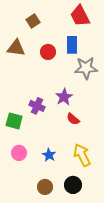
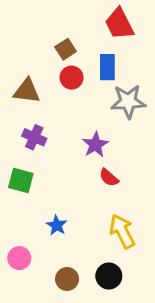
brown square: (33, 21) -> (66, 49), moved
brown triangle: (16, 48) -> (27, 91), moved
purple cross: (37, 106) -> (34, 137), moved
pink circle: (19, 153) -> (19, 258), moved
blue star: (49, 155) -> (57, 225), moved

